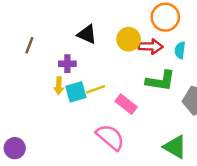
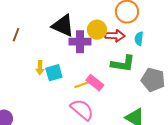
black triangle: (87, 34) -> (63, 26), size x1.4
purple cross: (67, 64) -> (80, 42), moved, size x1.5
yellow line: (96, 89) -> (82, 85), moved

